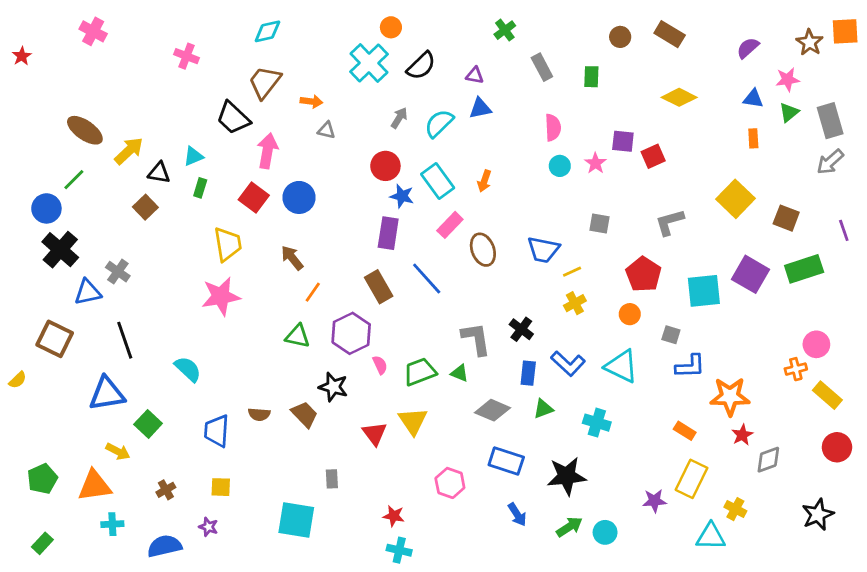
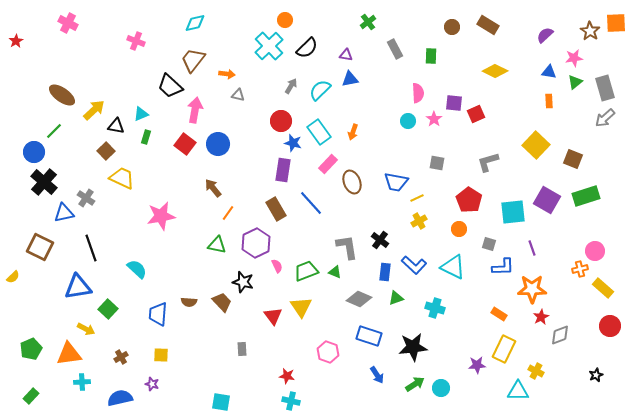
pink semicircle: (553, 127) -> (418, 93), moved
purple line: (844, 230) -> (532, 248), moved
yellow trapezoid: (228, 244) -> (122, 178), moved, turned -56
black star: (818, 515) -> (596, 375), size x0.6
cyan square: (296, 520) -> (221, 402), moved, size x0.7

